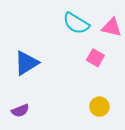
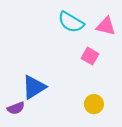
blue triangle: (26, 63) -> (34, 87), moved

